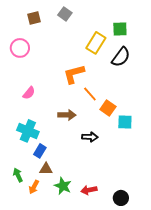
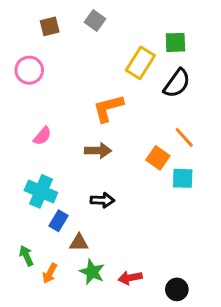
orange line: (90, 94) -> (184, 137), moved
brown arrow: (67, 115) -> (98, 151), moved
black arrow: (90, 137) -> (102, 200), moved
brown triangle: (46, 169) -> (79, 243), moved

